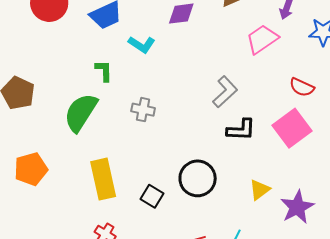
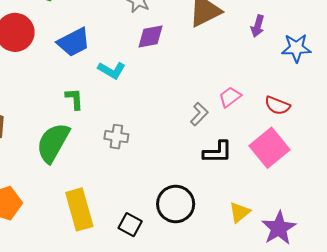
pink trapezoid: (262, 39) -> (230, 97), moved, size x0.7
gray L-shape: (225, 92) -> (199, 114), size x0.7

